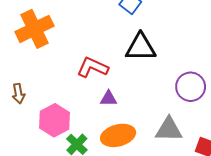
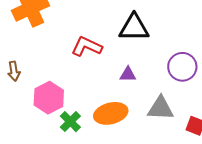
purple triangle: (109, 98) -> (128, 74), moved

